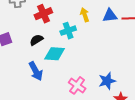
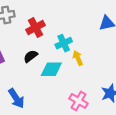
yellow arrow: (85, 15) -> (78, 58), moved
blue arrow: (36, 71) -> (16, 98), moved

